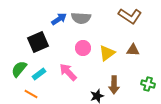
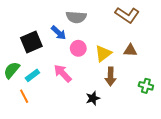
blue arrow: (59, 19) -> (58, 33), moved, turned 77
brown arrow: (114, 85) -> (111, 76), moved
orange line: (31, 94) -> (24, 96), turned 32

